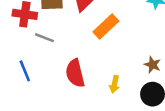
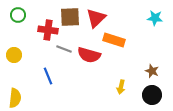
orange rectangle: (106, 27) -> (114, 40), turned 60
red semicircle: (75, 73) -> (89, 55), moved, turned -60

